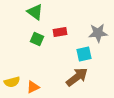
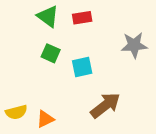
red rectangle: (60, 32) -> (82, 18), moved
cyan square: (84, 54) -> (82, 67), moved

